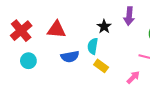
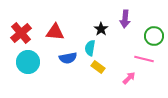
cyan circle: (28, 61) -> (28, 62), size x1.5

